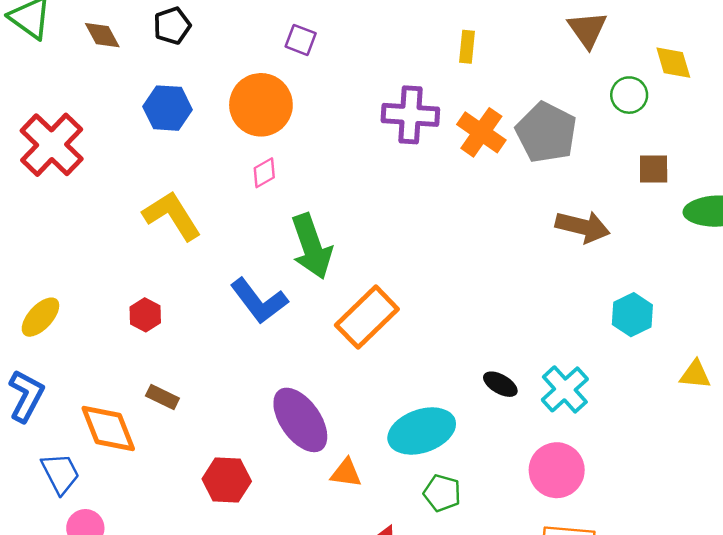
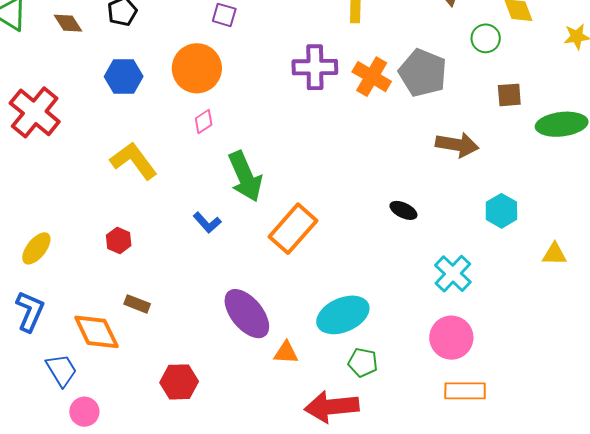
blue L-shape: (259, 301) -> (207, 223), size x0.6
black ellipse: (500, 384) -> (403, 210), moved
red hexagon: (227, 480) -> (179, 382), moved

